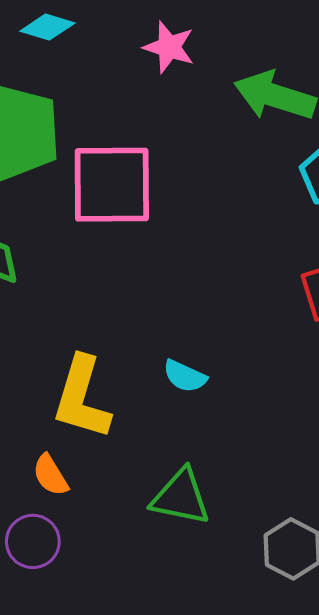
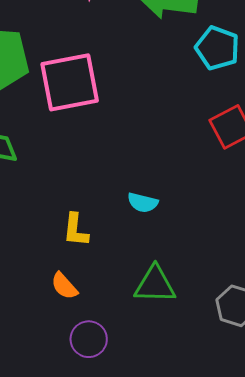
yellow L-shape: (82, 398) -> (76, 230), size x0.6
purple circle: (33, 541) -> (89, 339), moved

